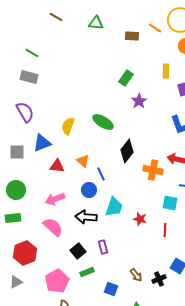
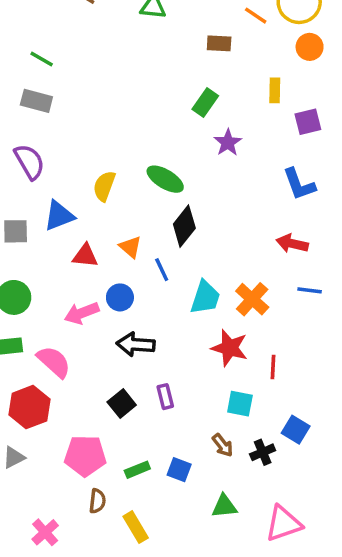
brown rectangle: (132, 36) -> (219, 43), moved
black diamond: (127, 151) -> (184, 226), moved
orange cross: (153, 170) -> (252, 299), moved, turned 30
blue circle: (89, 190) -> (120, 297), moved
cyan square: (170, 203) -> (240, 404), moved
cyan trapezoid: (114, 207) -> (205, 297), moved
red star: (140, 219) -> (230, 348), size x1.5
pink semicircle: (53, 227) -> (54, 362), moved
green rectangle: (87, 272) -> (137, 470), moved
pink pentagon: (57, 281) -> (85, 456), turned 30

